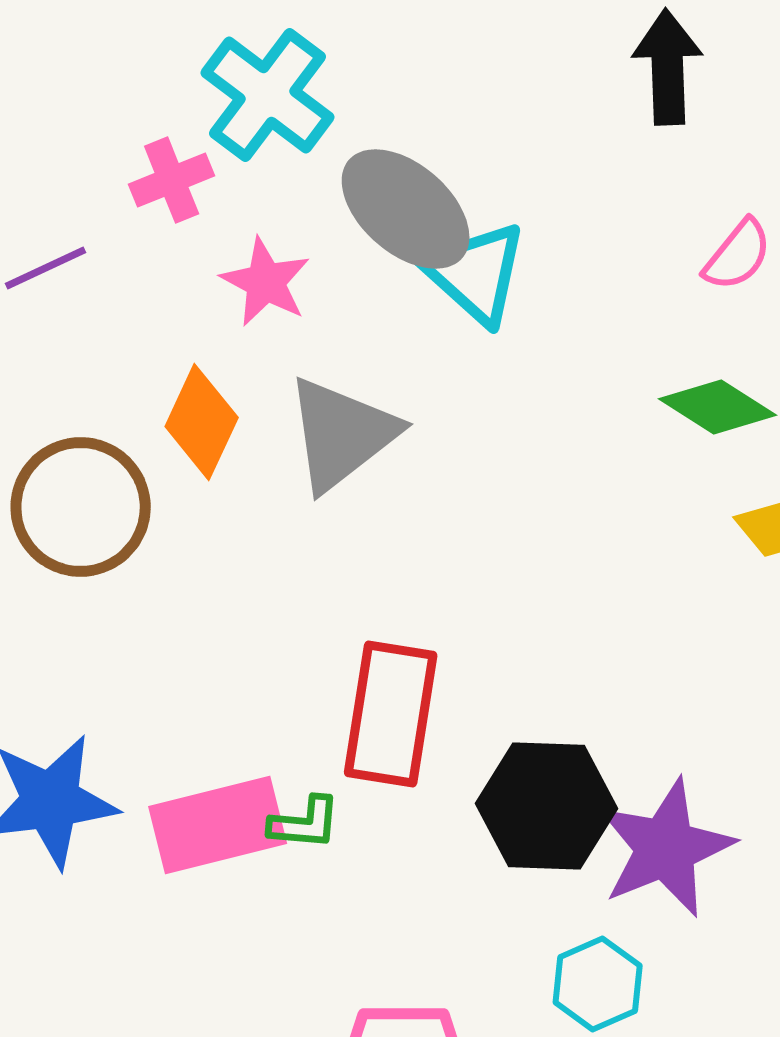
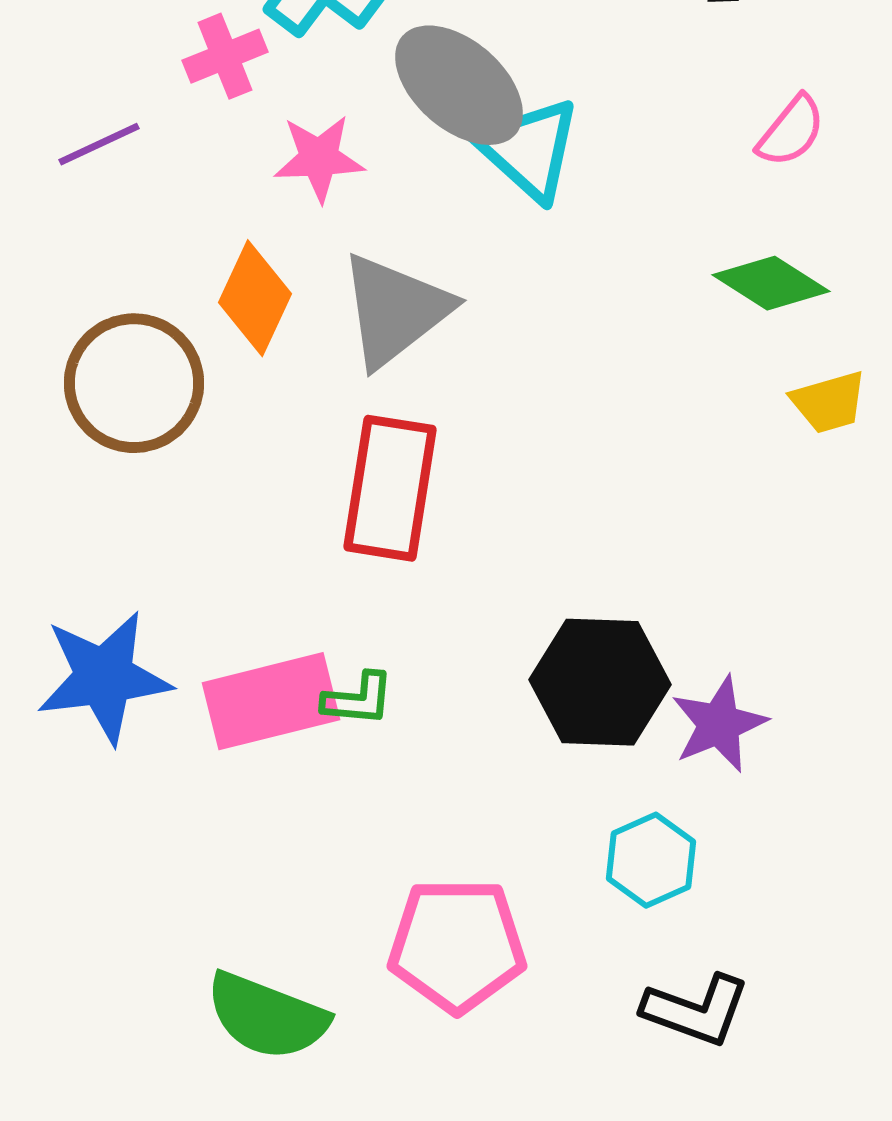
pink star: (266, 282) -> (319, 158), turned -30
red rectangle: (391, 714) -> (390, 488), moved
purple star: (666, 848) -> (719, 724), size x0.7

